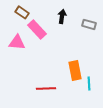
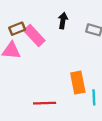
brown rectangle: (22, 12) -> (17, 29), moved, turned -56

